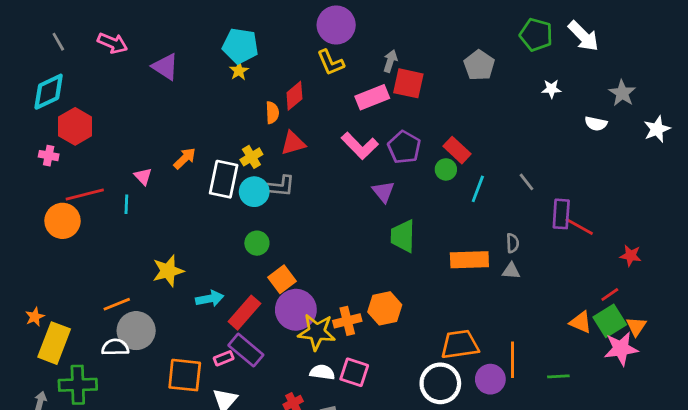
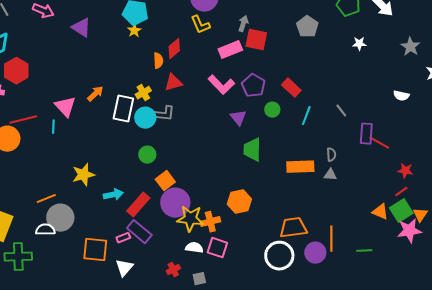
white semicircle: (596, 124) -> (401, 96), moved
green circle: (446, 169) -> (272, 110), moved
pink triangle: (143, 176) -> (65, 107), size x1.6
red star: (631, 256) -> (405, 171), moved
orange cross: (347, 321) -> (210, 222), moved

